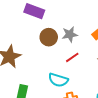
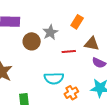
red line: (72, 57) -> (69, 52), moved, turned 48

